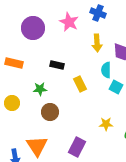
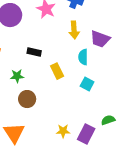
cyan square: (116, 87) -> (87, 84), moved
yellow star: (106, 124) -> (63, 131), moved
purple rectangle: (77, 147) -> (86, 134), moved

